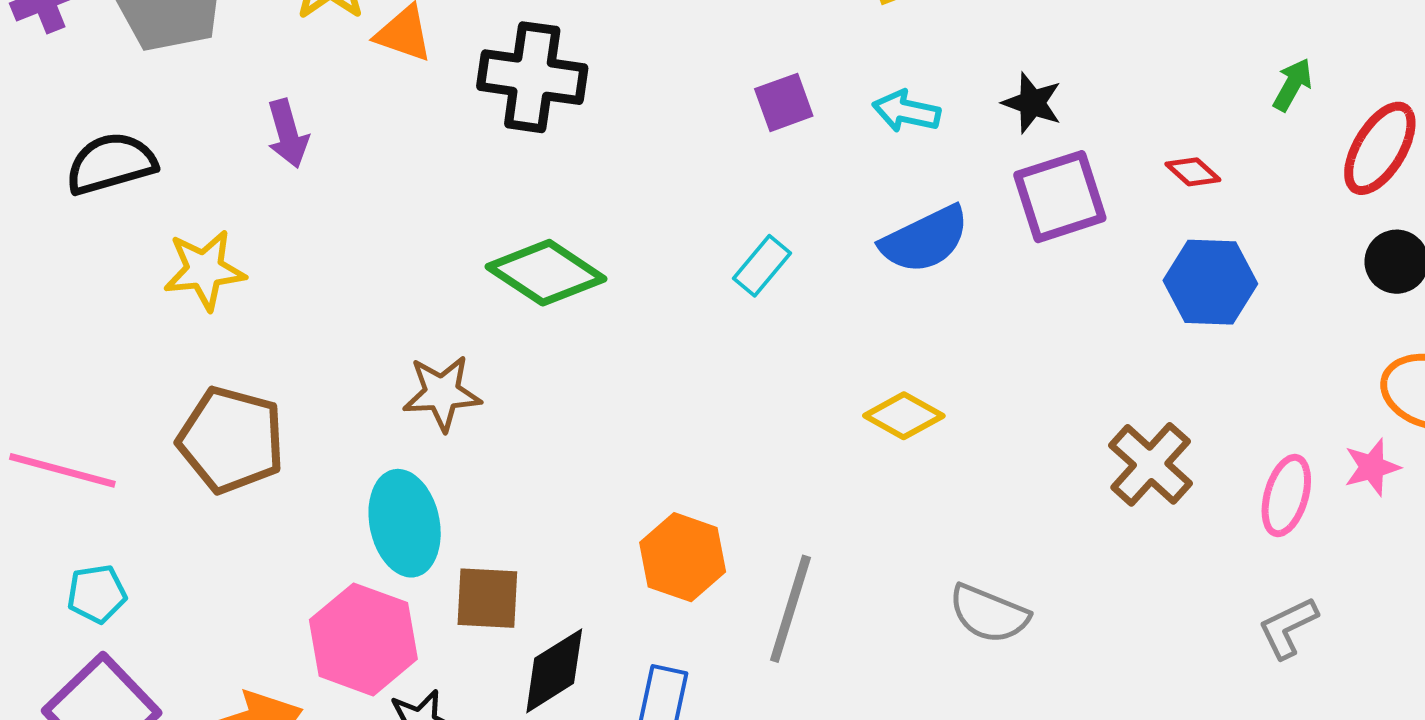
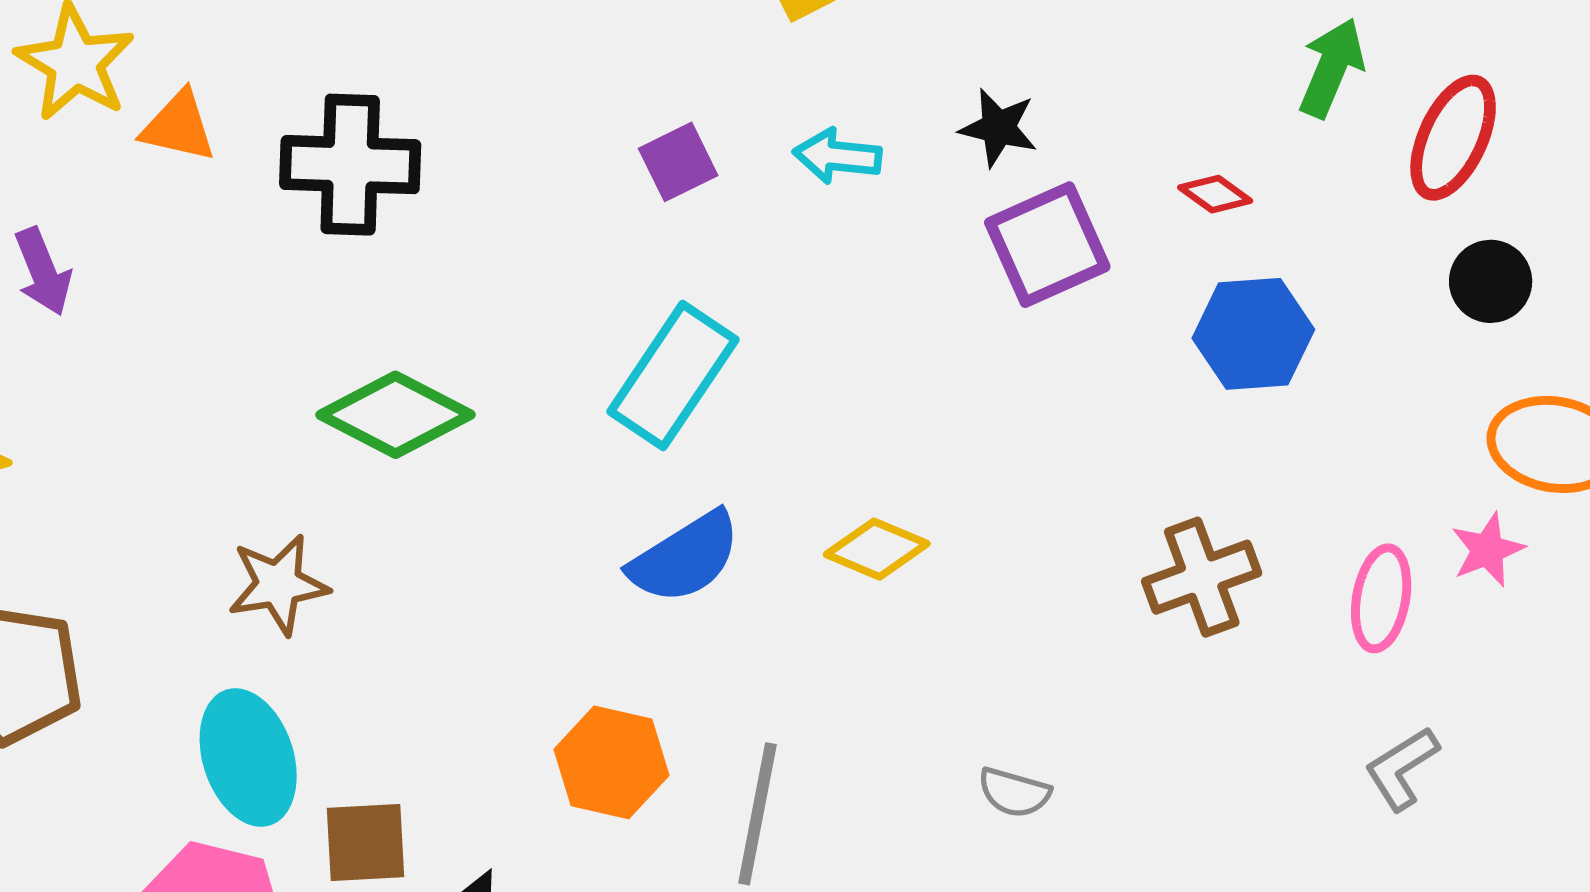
green arrow: (1293, 85) -> (1332, 68), size x1.4
blue semicircle: (925, 239) -> (685, 558), moved
cyan rectangle: (762, 266) -> (673, 376), size x1.8
brown cross: (1151, 464) -> (1202, 577), turned 34
gray semicircle: (989, 614) -> (1014, 792), size x0.7

